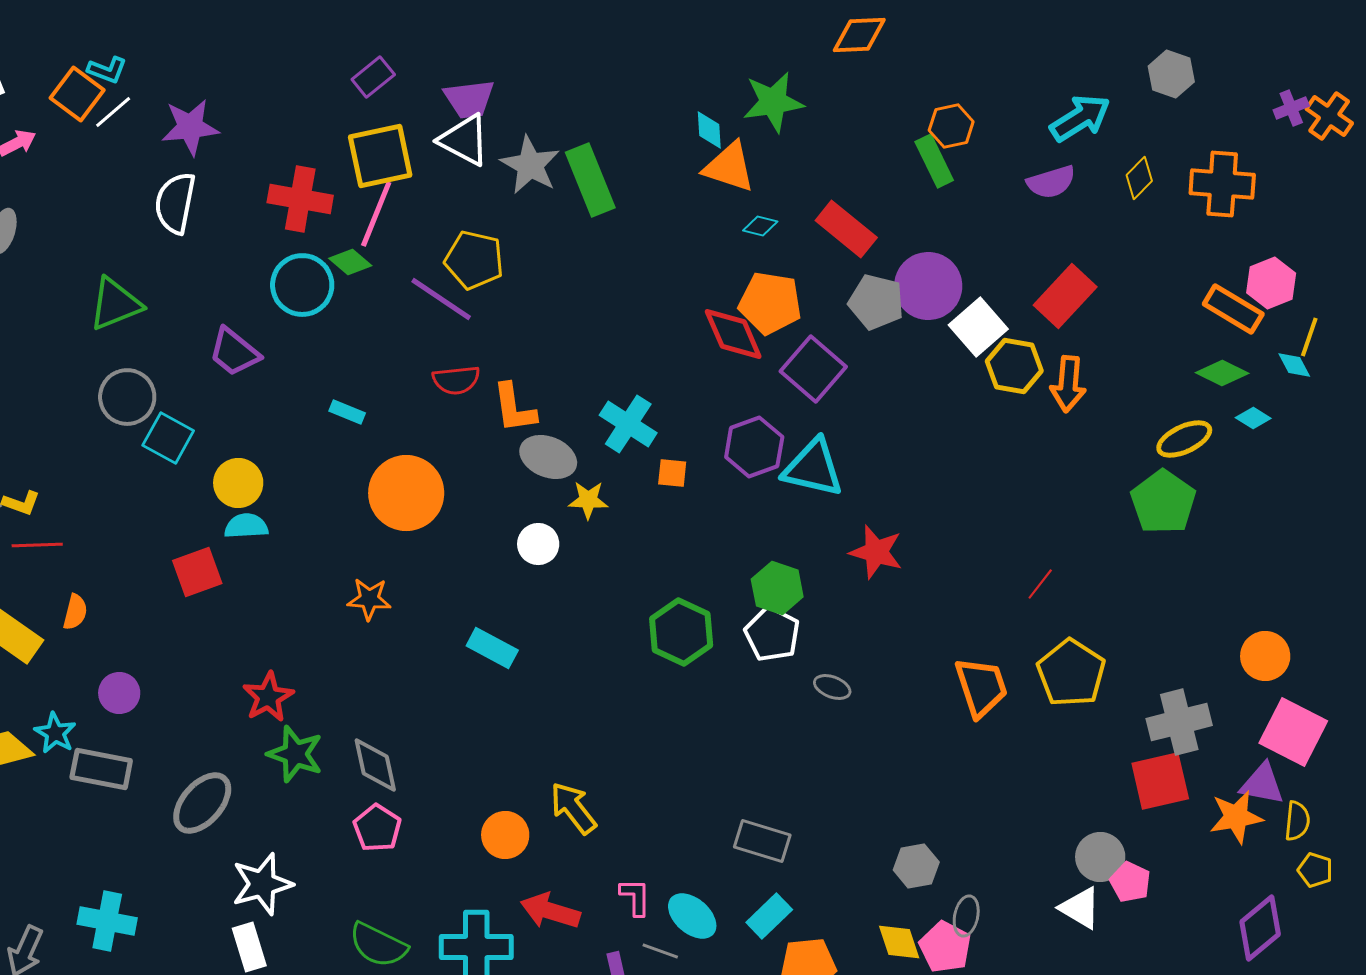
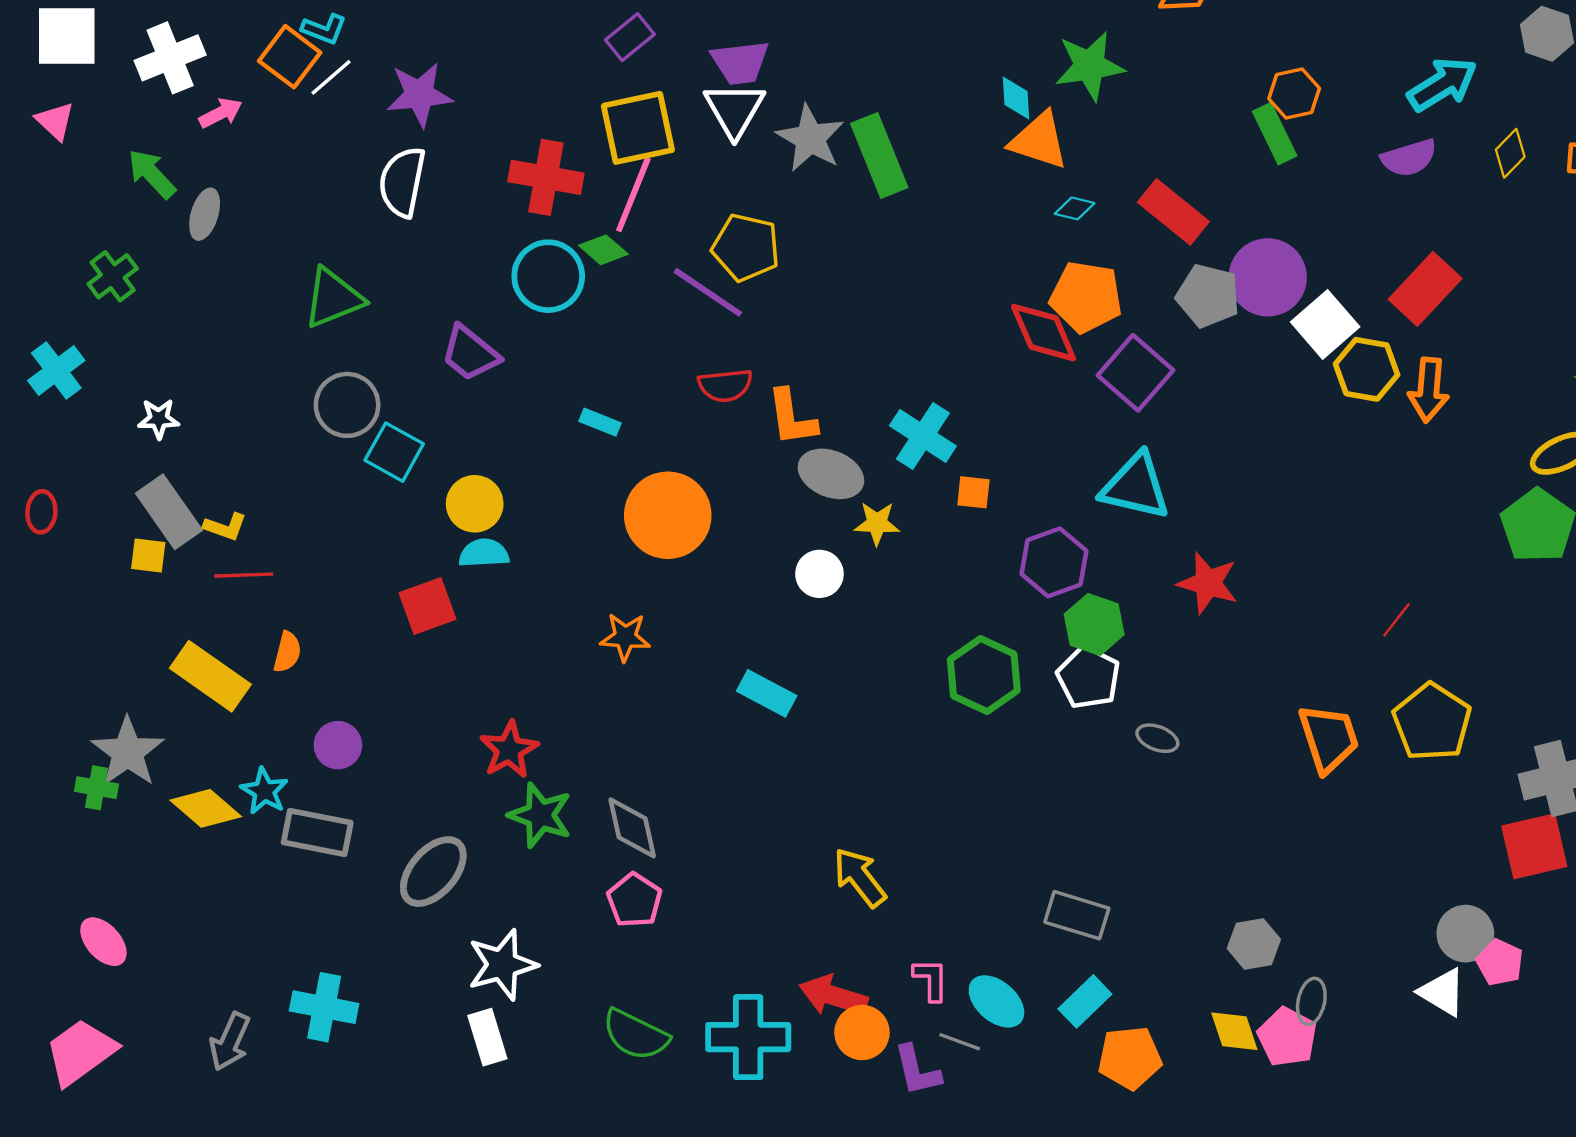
white triangle: (464, 140) -> (734, 110), turned 32
purple hexagon: (754, 447) -> (1054, 562), moved
orange circle: (505, 835) -> (862, 1032), moved

